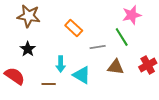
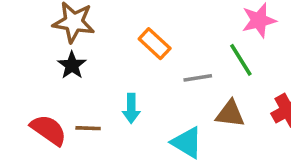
black star: (28, 49) -> (72, 65), moved
cyan triangle: (82, 75) -> (187, 143), moved
brown line: (49, 84) -> (88, 128), moved

